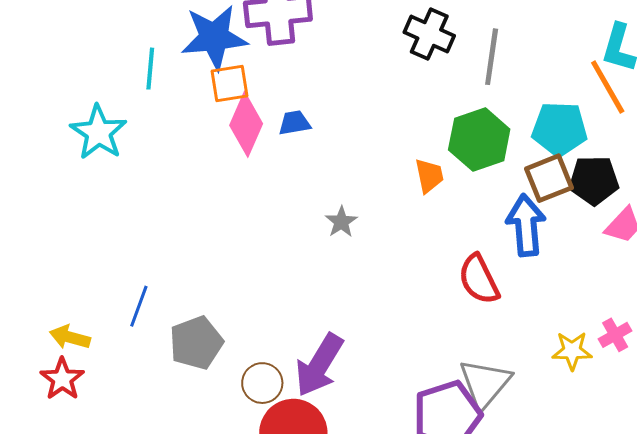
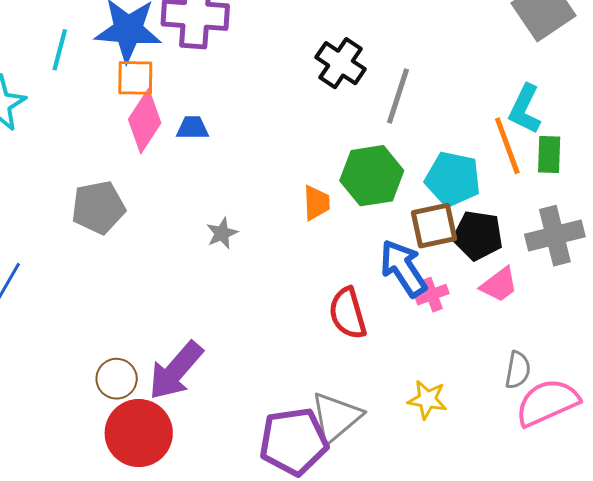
blue arrow: (526, 225) -> (403, 268), turned -38
pink cross: (615, 335) -> (432, 295), moved
gray pentagon: (196, 343) -> (98, 207), moved

